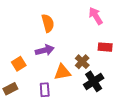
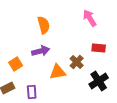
black cross: (94, 81) -> (99, 81), moved
purple rectangle: (45, 90) -> (32, 92), moved

